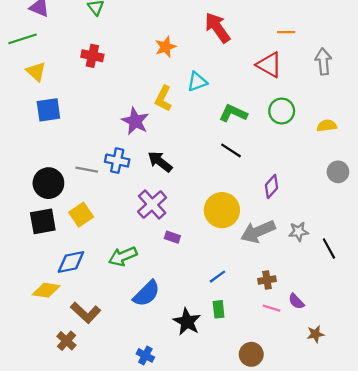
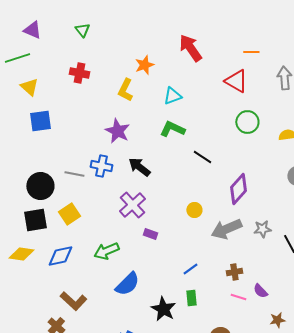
yellow L-shape: (163, 99) -> (125, 90), moved
green L-shape: (233, 113) -> (172, 129), moved
purple diamond: (272, 186) -> (238, 189), size x1.4
yellow circle: (222, 210) -> (194, 210), size x0.5
yellow diamond: (46, 290) -> (21, 254), moved

